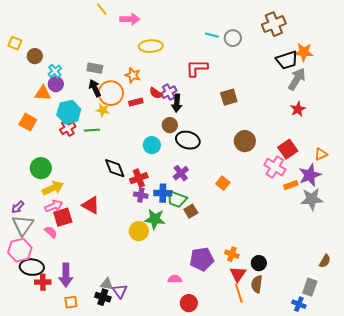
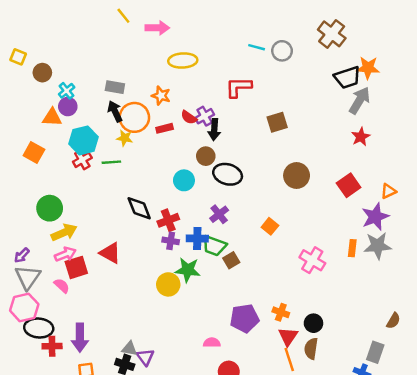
brown cross: (274, 24) -> (332, 34), turned -30
pink cross: (275, 167) -> (312, 260), moved
orange rectangle: (291, 185) -> (352, 248), moved, turned -64

